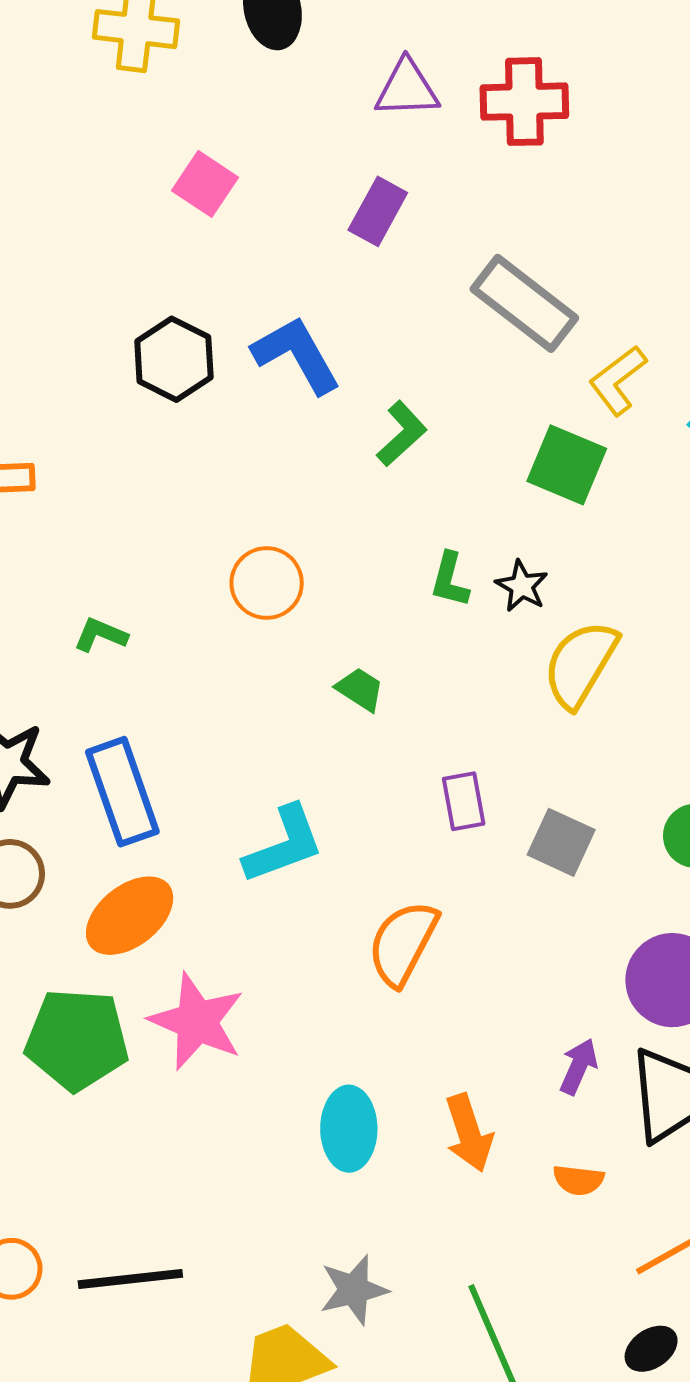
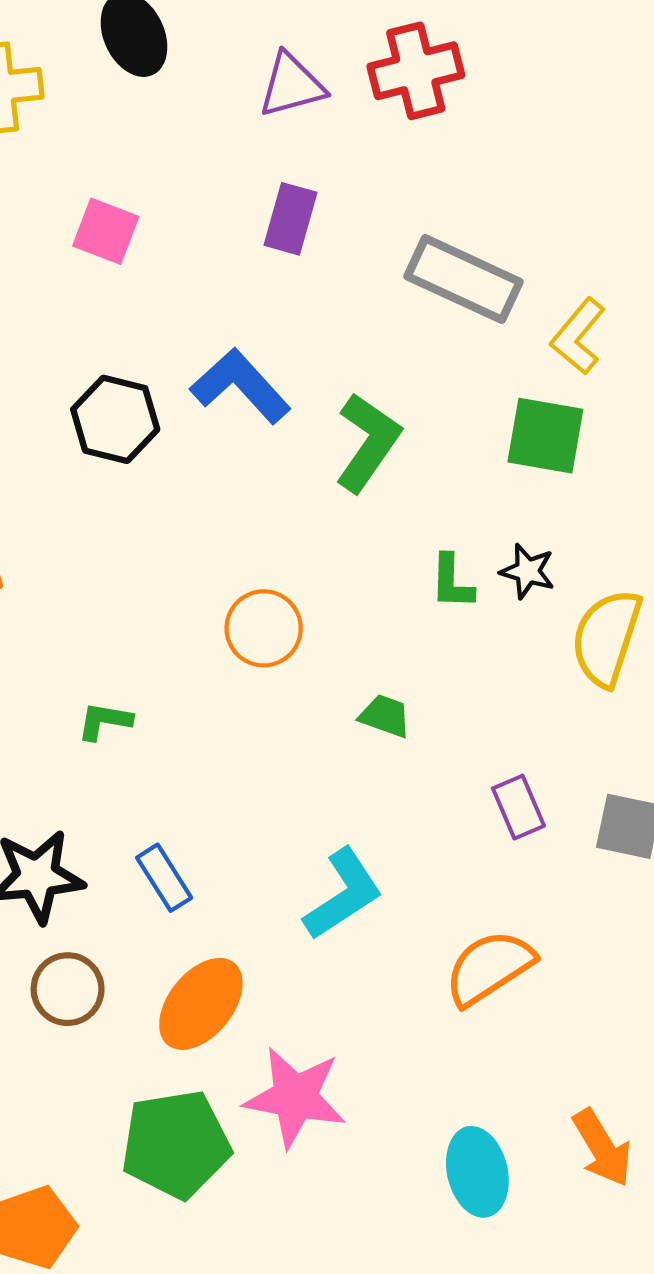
green L-shape: (402, 434) -> (368, 442), size x1.4
blue rectangle: (122, 792) -> (164, 878), size x0.6
orange semicircle: (403, 943) -> (489, 968), turned 42

